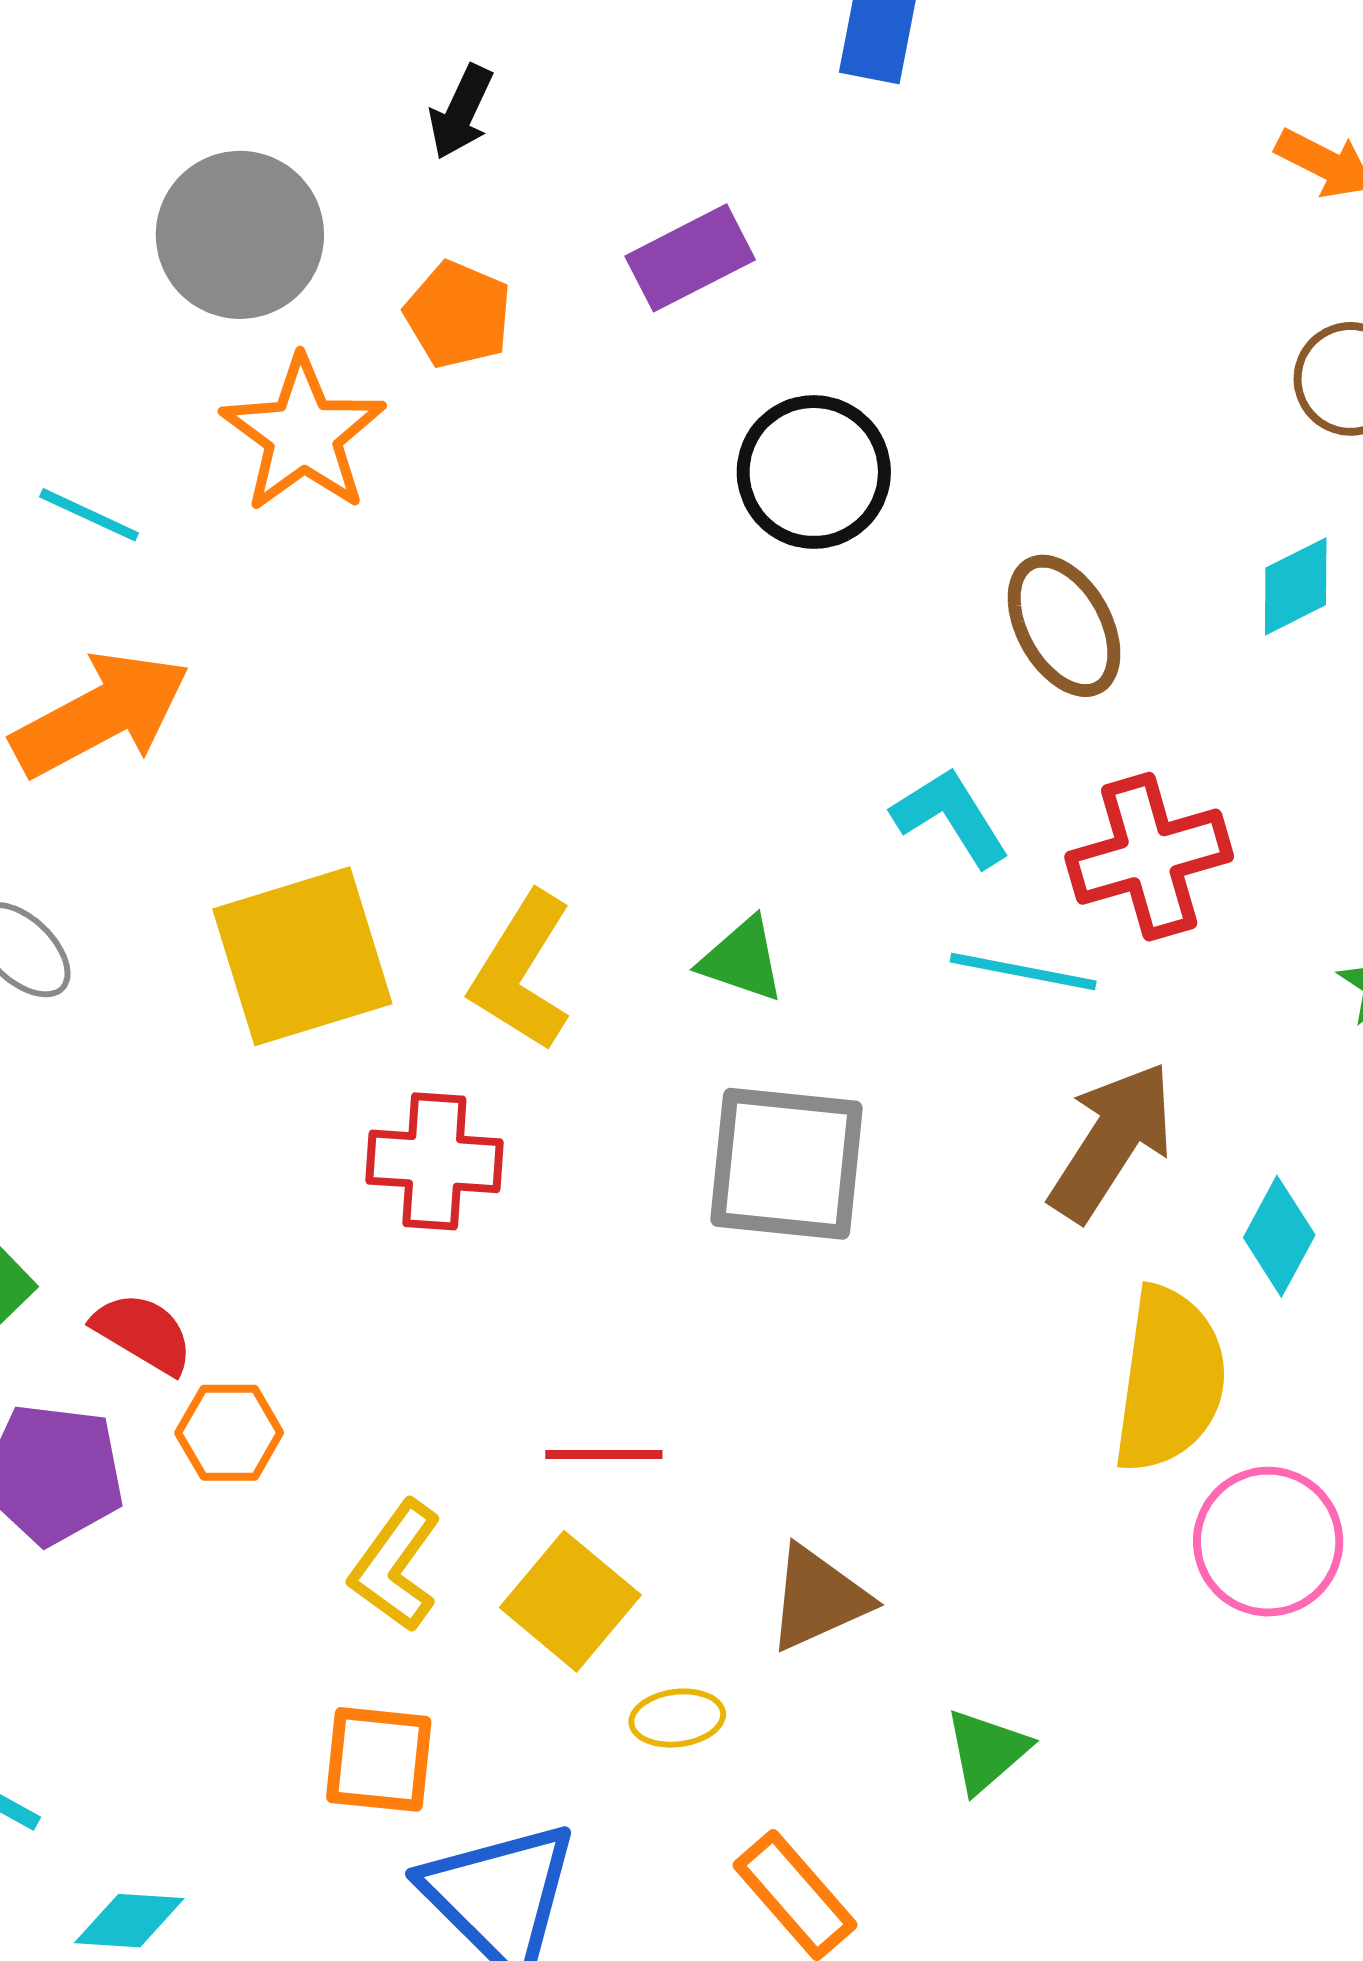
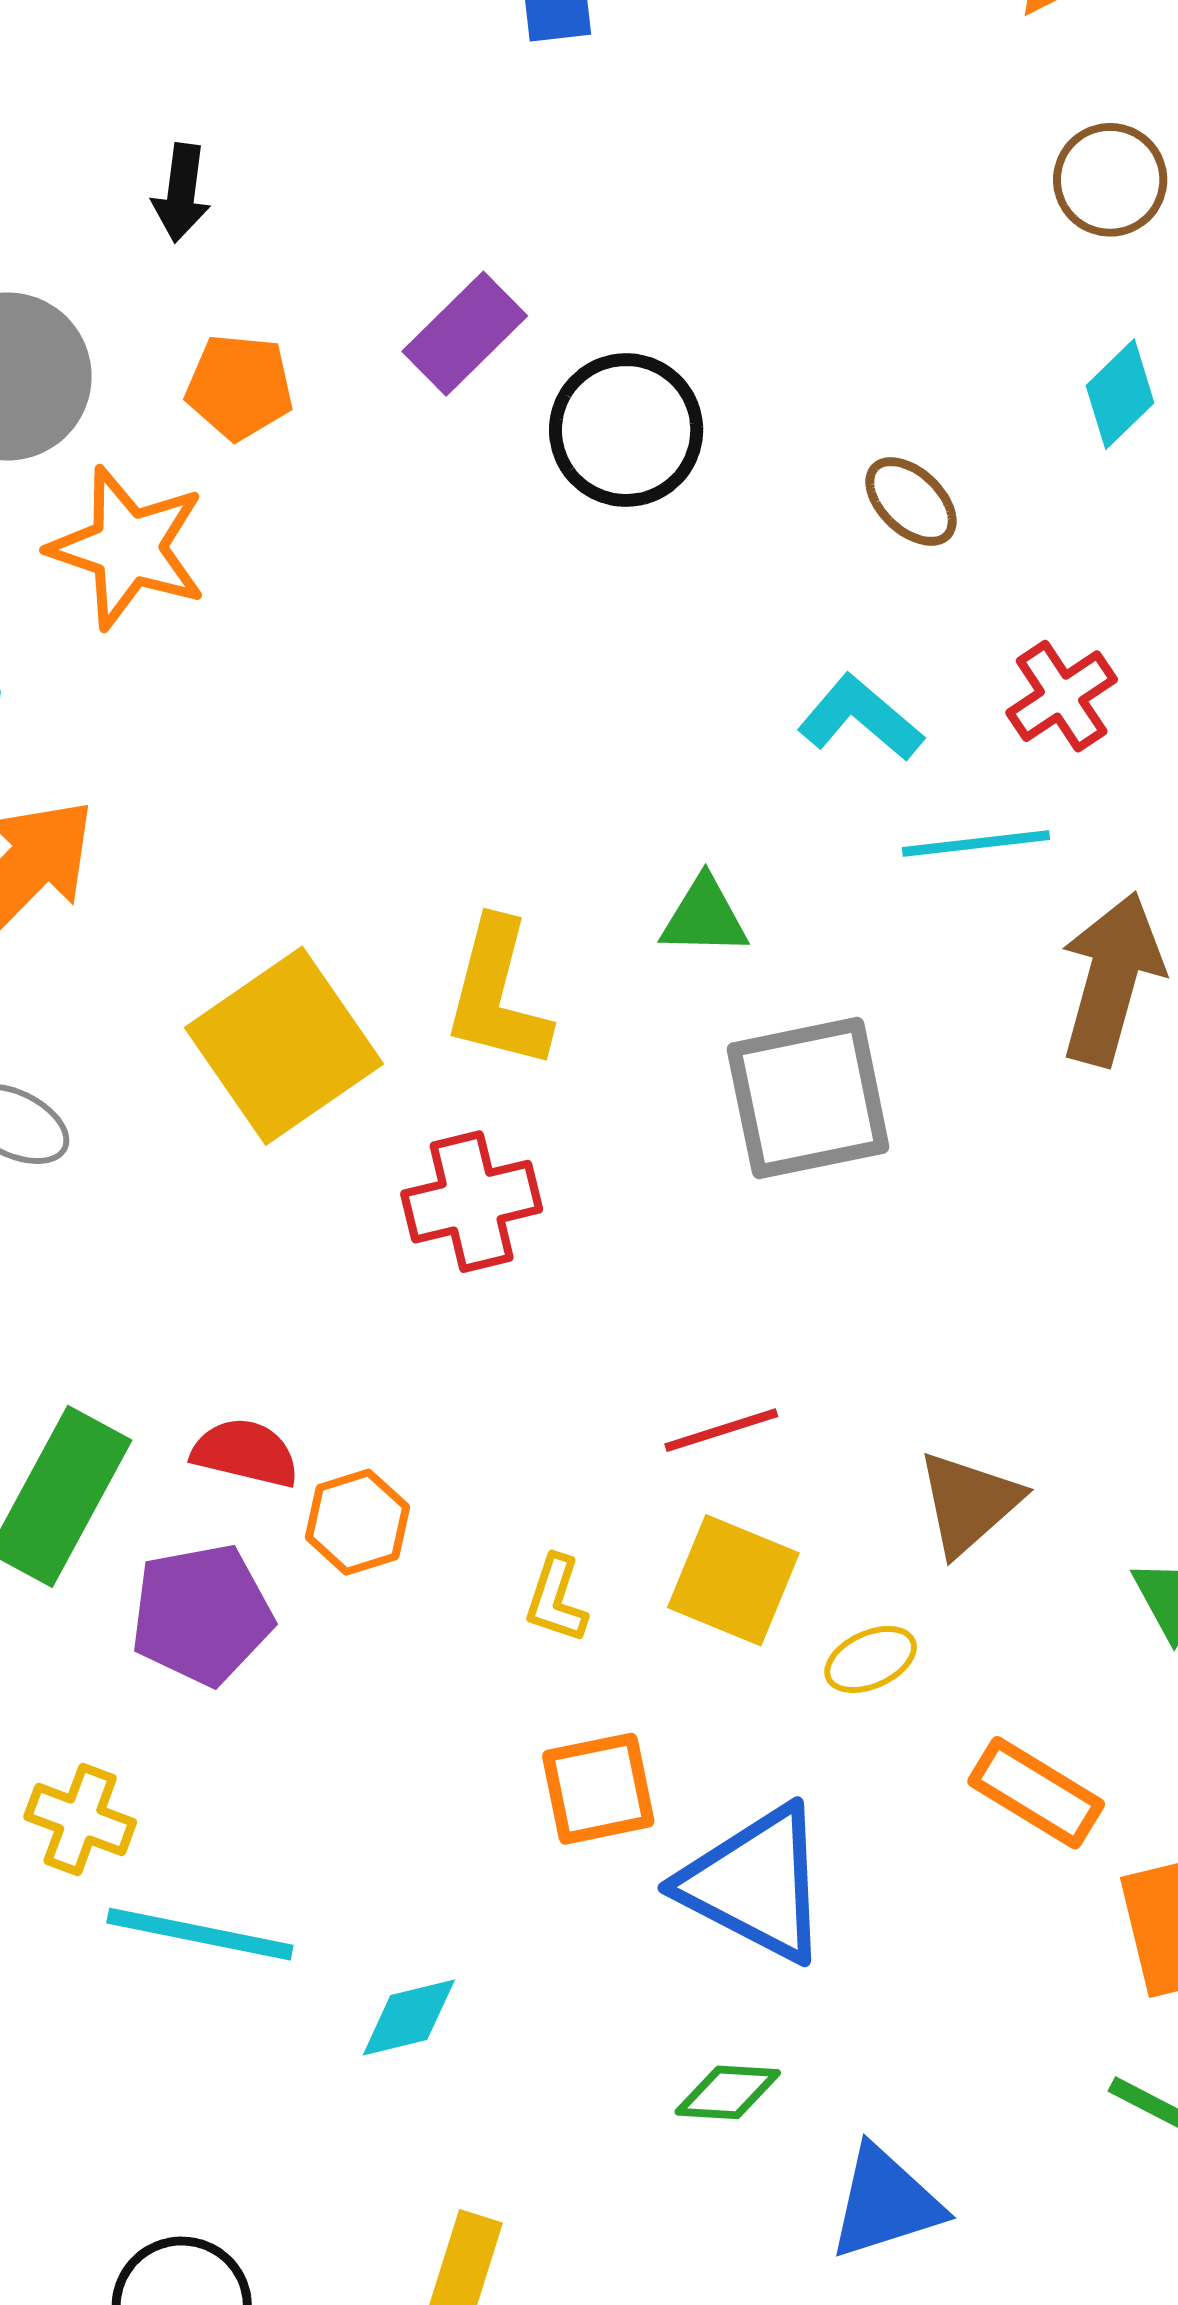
purple rectangle: (690, 258) -> (465, 334), moved
brown ellipse: (1064, 626) -> (911, 502), size x0.7
red cross: (1149, 857) -> (1062, 696), size x0.7
yellow L-shape: (395, 1566) -> (556, 1599), size x0.7

